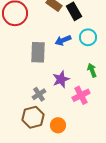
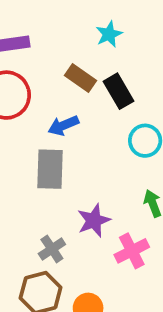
blue arrow: (63, 40) -> (63, 125), moved

